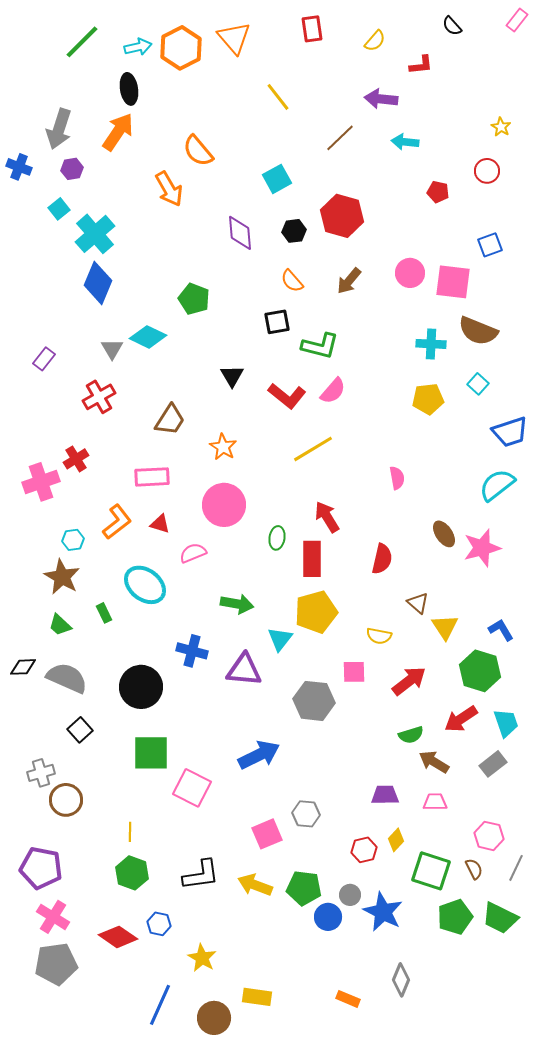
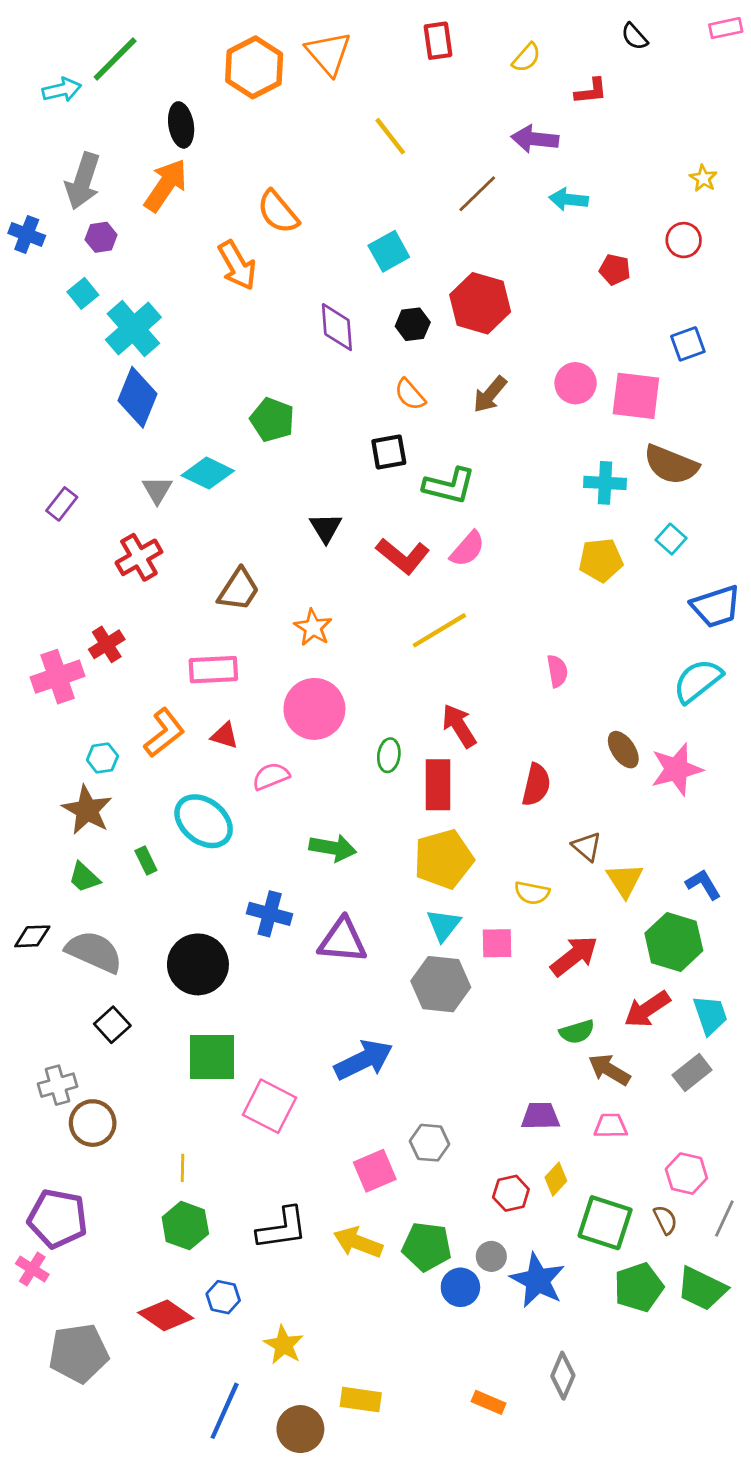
pink rectangle: (517, 20) -> (726, 28), turned 40
cyan arrow: (138, 47) -> (62, 90), moved
cyan triangle: (280, 639) -> (444, 925), moved
pink cross: (53, 917) -> (32, 1269), moved, size x0.7

